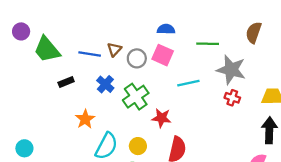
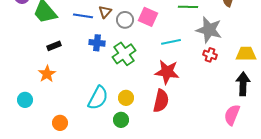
black rectangle: (66, 82) -> (54, 46), moved
blue cross: (105, 84) -> (97, 43), turned -35
red star: (161, 118) -> (167, 72), moved, size x1.4
orange star: (85, 119) -> (47, 74), moved

